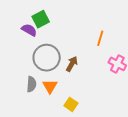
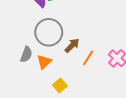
orange line: (100, 38) -> (88, 58), moved

